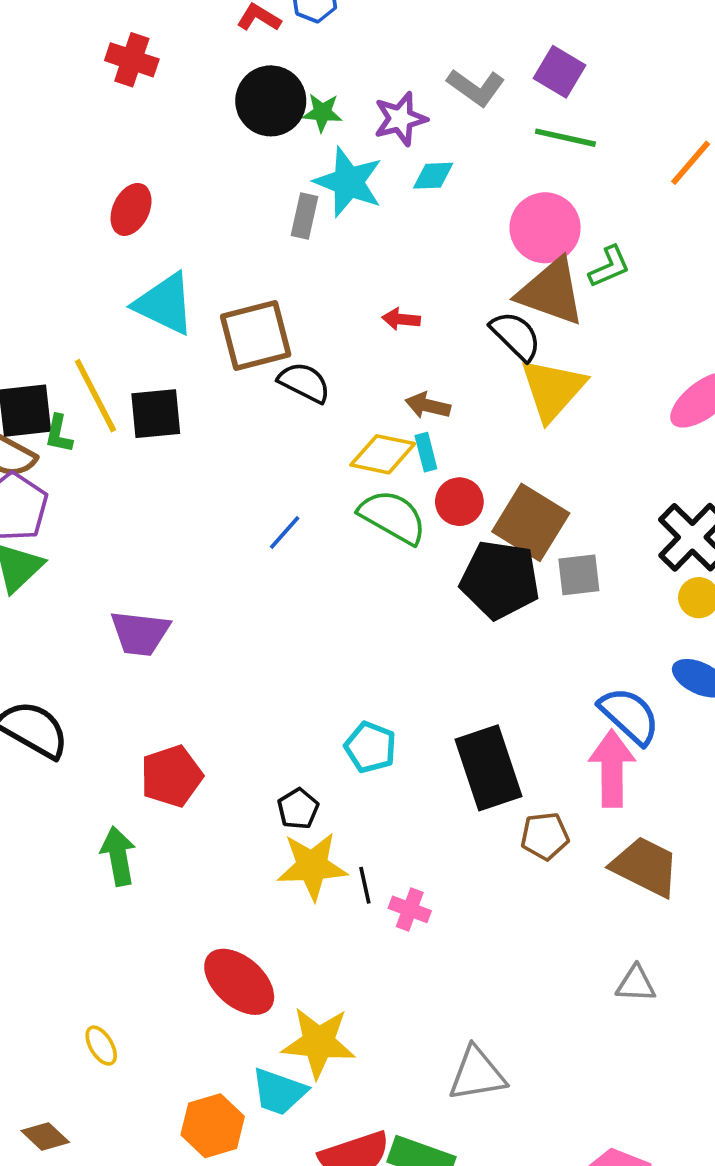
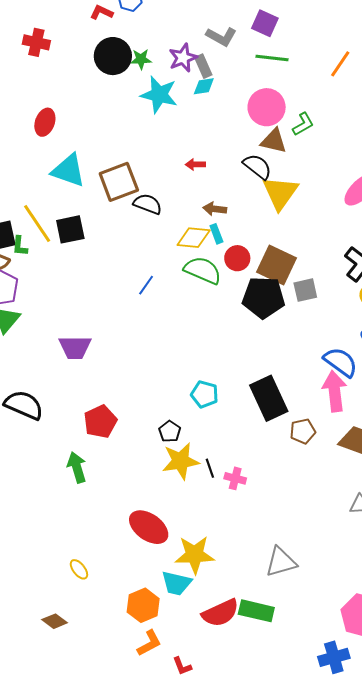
gray rectangle: (305, 216) -> (203, 66), moved, turned -30
brown triangle: (551, 292) -> (274, 141), size x0.7

